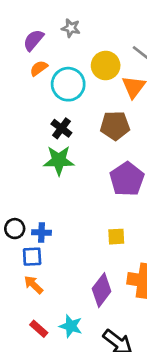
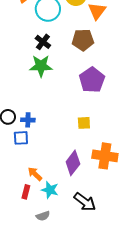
orange arrow: (33, 285) -> (35, 174), moved
red rectangle: (39, 329) -> (26, 192), turned 64

